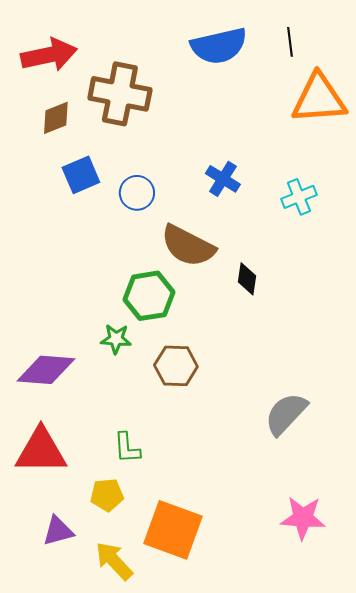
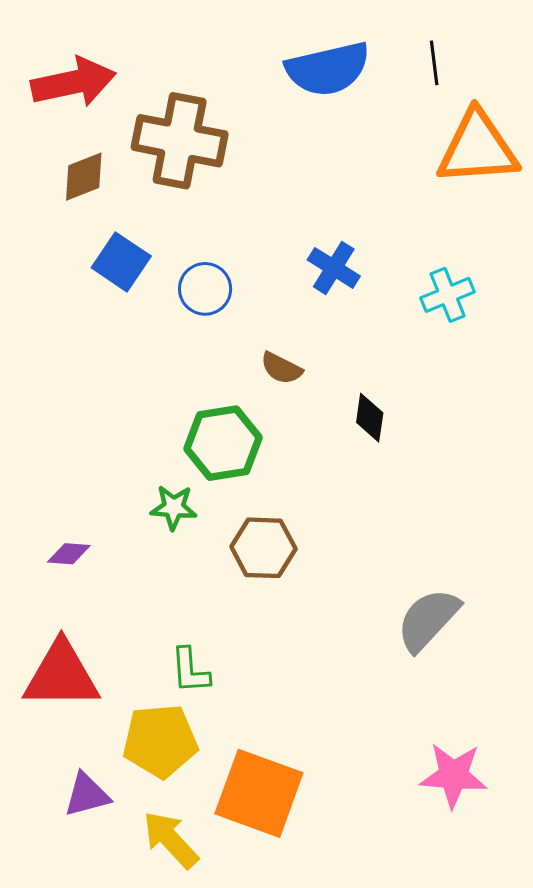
blue square: (81, 175) -> (121, 262), turned -33
brown semicircle: (188, 246) -> (281, 368), size x0.5
purple diamond: (46, 370) -> (69, 554), size x0.5
yellow pentagon: (107, 495) -> (160, 741), size x1.5

